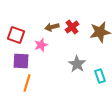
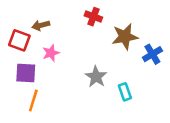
brown arrow: (52, 27) -> (41, 25), moved
red cross: (72, 27) -> (93, 17), moved, turned -32

